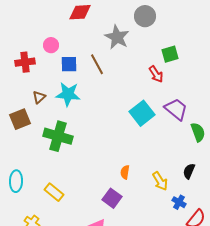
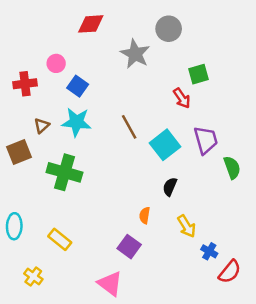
blue square: (69, 64) -> (78, 86), turned 36
brown line: (97, 64) -> (129, 127), moved
purple trapezoid: (176, 109) -> (206, 140), turned 35
black semicircle: (189, 171) -> (170, 187), moved

